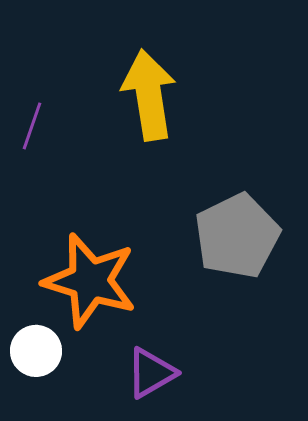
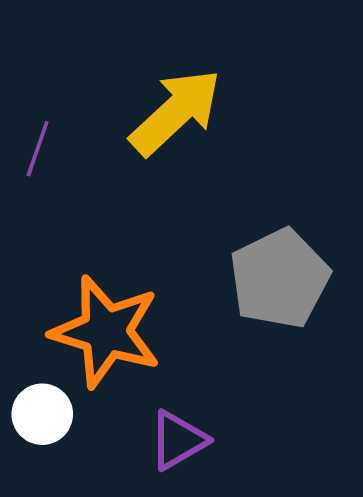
yellow arrow: (149, 95) -> (176, 112), turned 56

